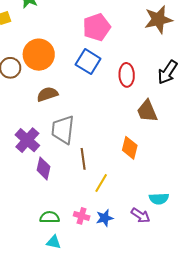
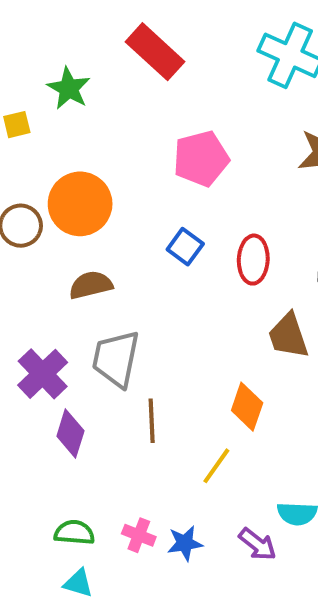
blue square: (88, 62) -> (185, 247), moved, size x0.7
yellow line: (101, 183) -> (216, 466), moved

